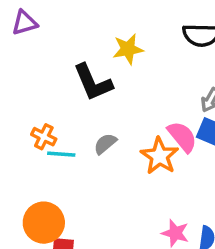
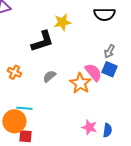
black L-shape: (93, 82) -> (42, 41), turned -85
cyan line: (61, 154) -> (24, 108), moved

